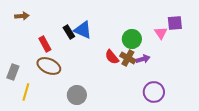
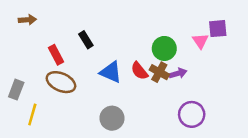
blue triangle: (83, 30) -> (111, 72), moved
gray circle: (77, 95) -> (112, 118), moved

